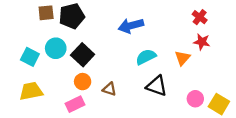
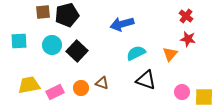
cyan square: (30, 57) -> (19, 41), moved, turned -30
orange circle: (83, 82) -> (81, 88), moved
pink rectangle: (75, 104) -> (55, 92), moved
yellow square: (219, 104) -> (204, 97), turned -30

